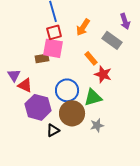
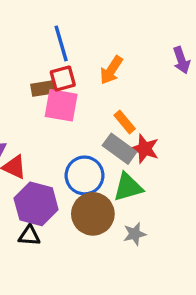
gray rectangle: (112, 40) -> (120, 149), moved
brown rectangle: (42, 58) -> (43, 89), moved
black triangle: (53, 130) -> (29, 236), moved, turned 32

